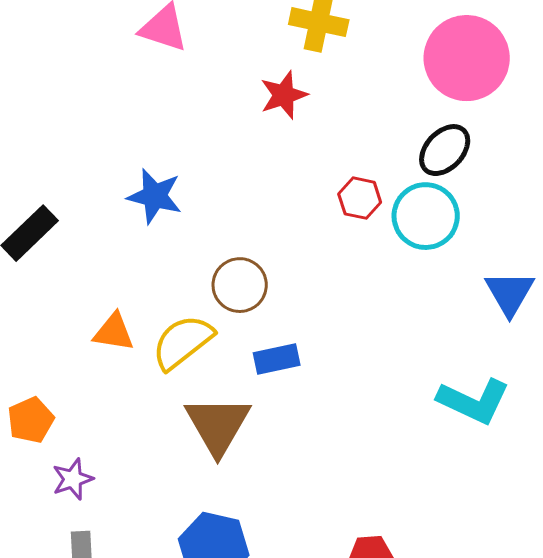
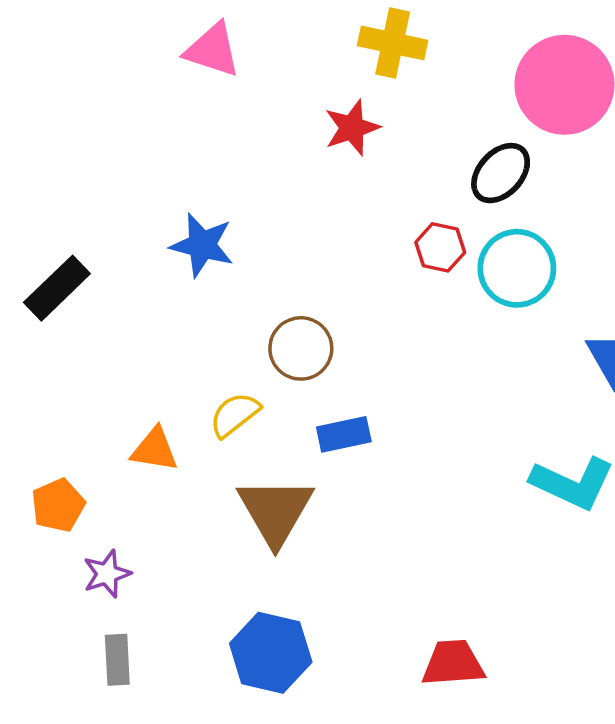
black ellipse: (445, 150) -> (501, 173), moved
orange triangle: (114, 332) -> (154, 449), moved
yellow semicircle: (183, 342) -> (235, 415), size x0.7

